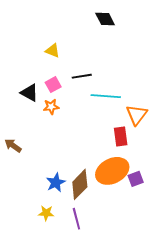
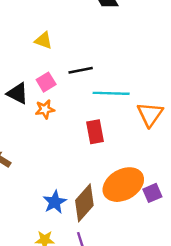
red rectangle: (121, 136) -> (95, 132), moved

